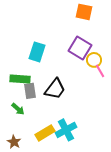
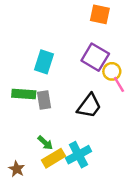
black trapezoid: (55, 89) -> (89, 106), moved
gray rectangle: (30, 91) -> (44, 100), moved
green arrow: (18, 109) -> (45, 143), moved

